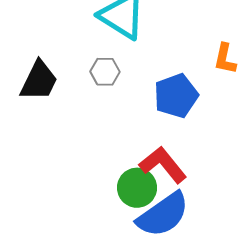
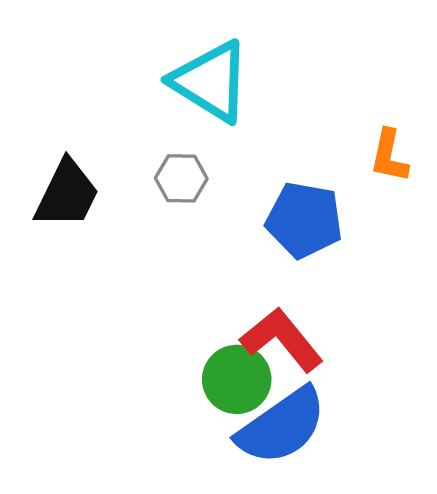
blue pentagon: (176, 96) -> (304, 220), turned 30

